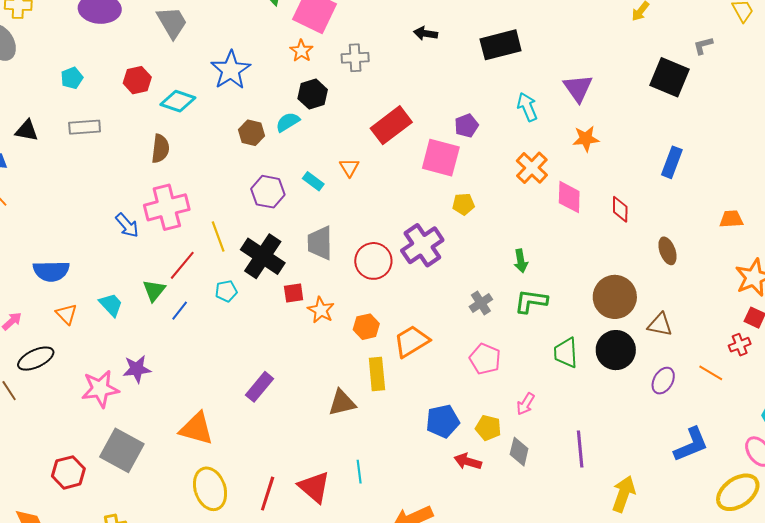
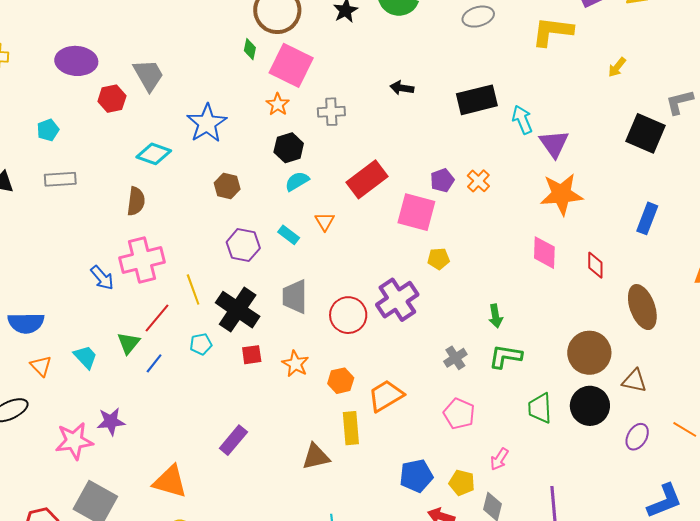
gray L-shape: (703, 46) -> (679, 102), size x1.4
red hexagon: (137, 80) -> (112, 99), moved
cyan arrow: (527, 107) -> (522, 120), moved
cyan semicircle: (288, 122) -> (297, 181), moved
orange star: (586, 139) -> (561, 194), size x1.6
orange cross: (532, 168) -> (478, 181), moved, size x0.7
brown ellipse: (667, 251) -> (642, 307), size x1.6
red square: (294, 293) -> (252, 355), moved

